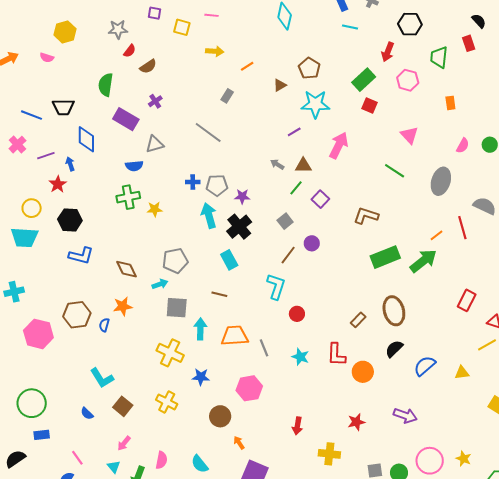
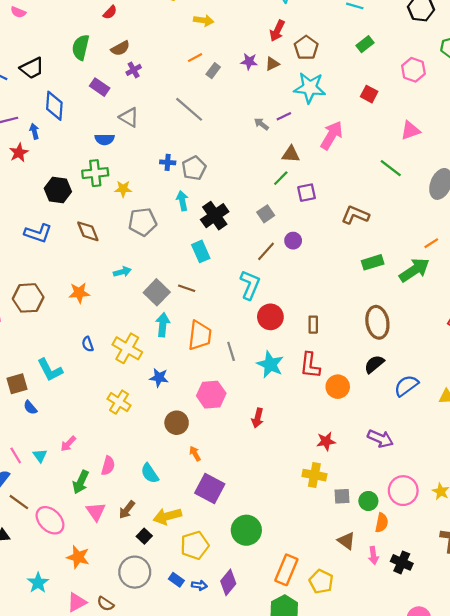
red arrow: (388, 52) -> (277, 31), moved
brown semicircle: (148, 66) -> (120, 48), moved
orange line: (247, 66) -> (195, 58), moved
green rectangle: (364, 80) -> (365, 44), moved, size x0.7
black trapezoid: (63, 107) -> (32, 68), turned -30
purple rectangle: (126, 119) -> (100, 87), size x0.7
pink triangle: (409, 135) -> (410, 130), turned 48
gray triangle: (155, 144) -> (129, 117), turned 42
gray arrow: (277, 164) -> (261, 124), moved
gray pentagon: (217, 185) -> (194, 168), turned -30
purple star: (242, 196) -> (249, 61), moved
purple square: (320, 199) -> (307, 193), turned 30
cyan arrow: (209, 216) -> (182, 201), size x0.7
black hexagon: (70, 220) -> (58, 190), moved
green rectangle: (385, 257) -> (373, 262), size x0.7
gray pentagon: (175, 261) -> (143, 222), moved
brown diamond: (126, 269) -> (88, 231), moved
gray square: (177, 308) -> (157, 292), moved, turned 35
red circle: (297, 314) -> (270, 317), size x1.5
brown rectangle: (358, 320) -> (313, 325), moved, turned -49
blue semicircle: (104, 325) -> (88, 344), moved, turned -40
orange trapezoid: (235, 336) -> (200, 335), turned 96
cyan star: (300, 357) -> (270, 364), size x1.4
brown square: (123, 406) -> (17, 384), moved, turned 30
red arrow: (297, 426) -> (258, 418), moved
yellow cross: (329, 454) -> (314, 475), moved
cyan triangle: (114, 467) -> (40, 456), moved

